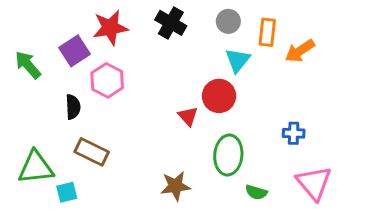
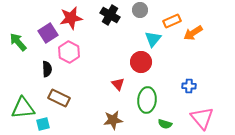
gray circle: (228, 21) -> (140, 10), moved
orange rectangle: (267, 32) -> (172, 21), turned 60
red triangle: (188, 116) -> (118, 84), moved

